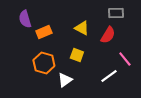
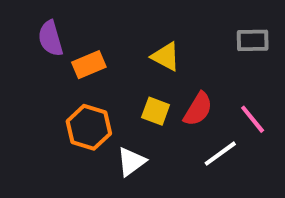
gray rectangle: (116, 13) -> (253, 40), moved
red semicircle: (108, 35) -> (198, 109), moved

